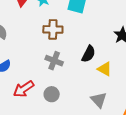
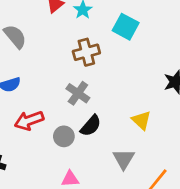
brown cross: (53, 29) -> (86, 52), turned -30
black semicircle: (89, 54) -> (91, 126), moved

